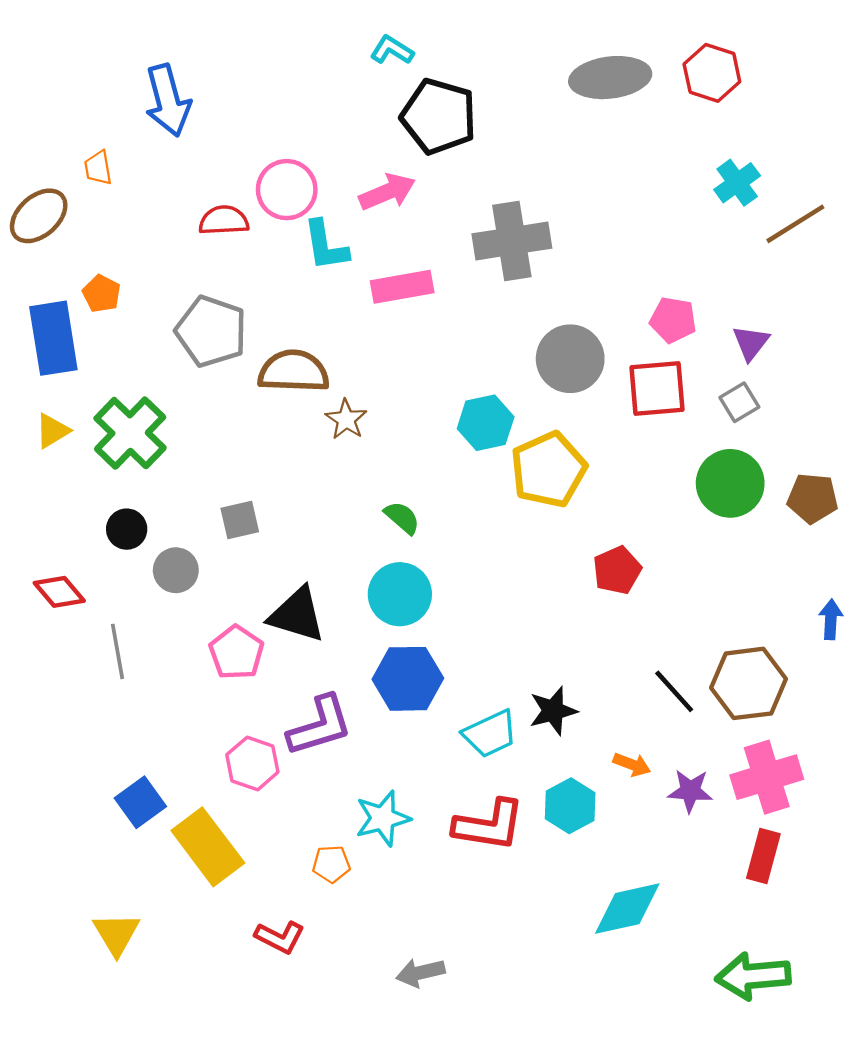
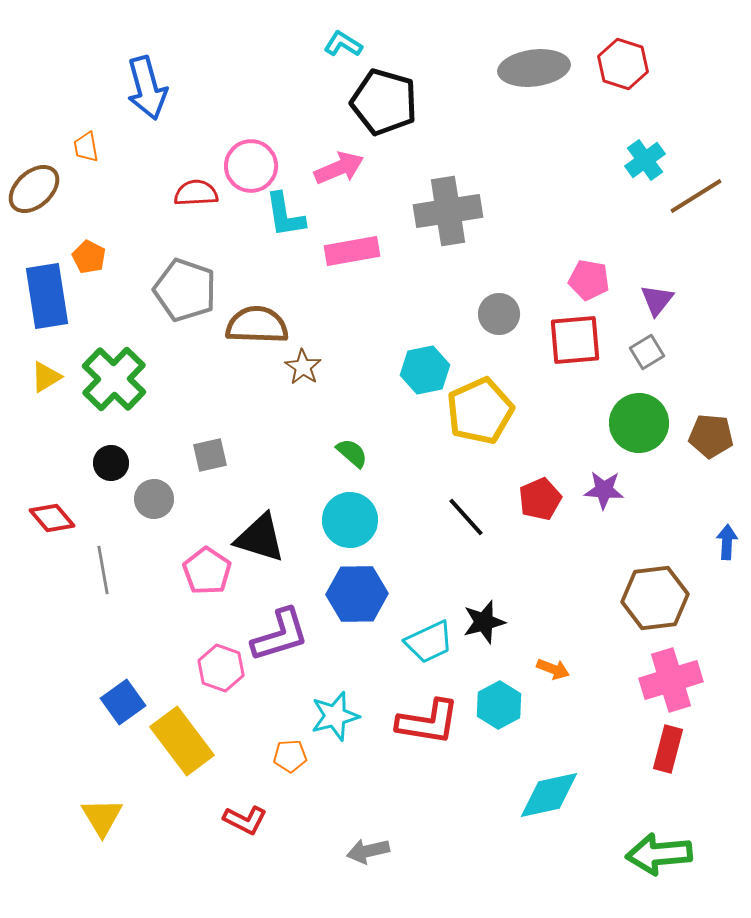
gray circle: (570, 359) -> (499, 314), size x0.7
black line: (674, 691) -> (466, 517), moved
purple star: (690, 791) -> (604, 490), moved

